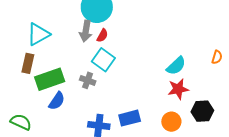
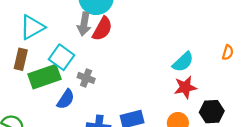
red semicircle: (102, 36) -> (102, 29), size x1.6
cyan square: (103, 60) -> (62, 57), moved
blue semicircle: (57, 101) -> (66, 99), moved

